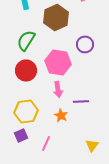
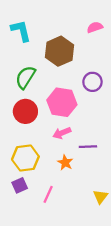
pink arrow: (58, 89) -> (62, 133), turned 77

